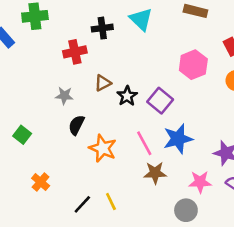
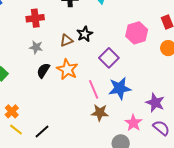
red cross: (75, 52) -> (35, 18), moved
black star: (127, 96) -> (85, 34), moved
orange star: (103, 148) -> (67, 69), moved
pink star: (200, 182) -> (133, 123), turned 30
yellow line: (111, 201) -> (16, 130), moved, turned -32

